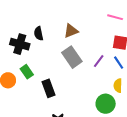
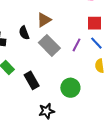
black semicircle: (39, 33) -> (24, 33), moved
green circle: (106, 104) -> (70, 88), moved

